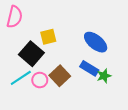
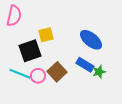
black square: (31, 54) -> (30, 51), turned 30
cyan line: (21, 78) -> (20, 74), turned 55

